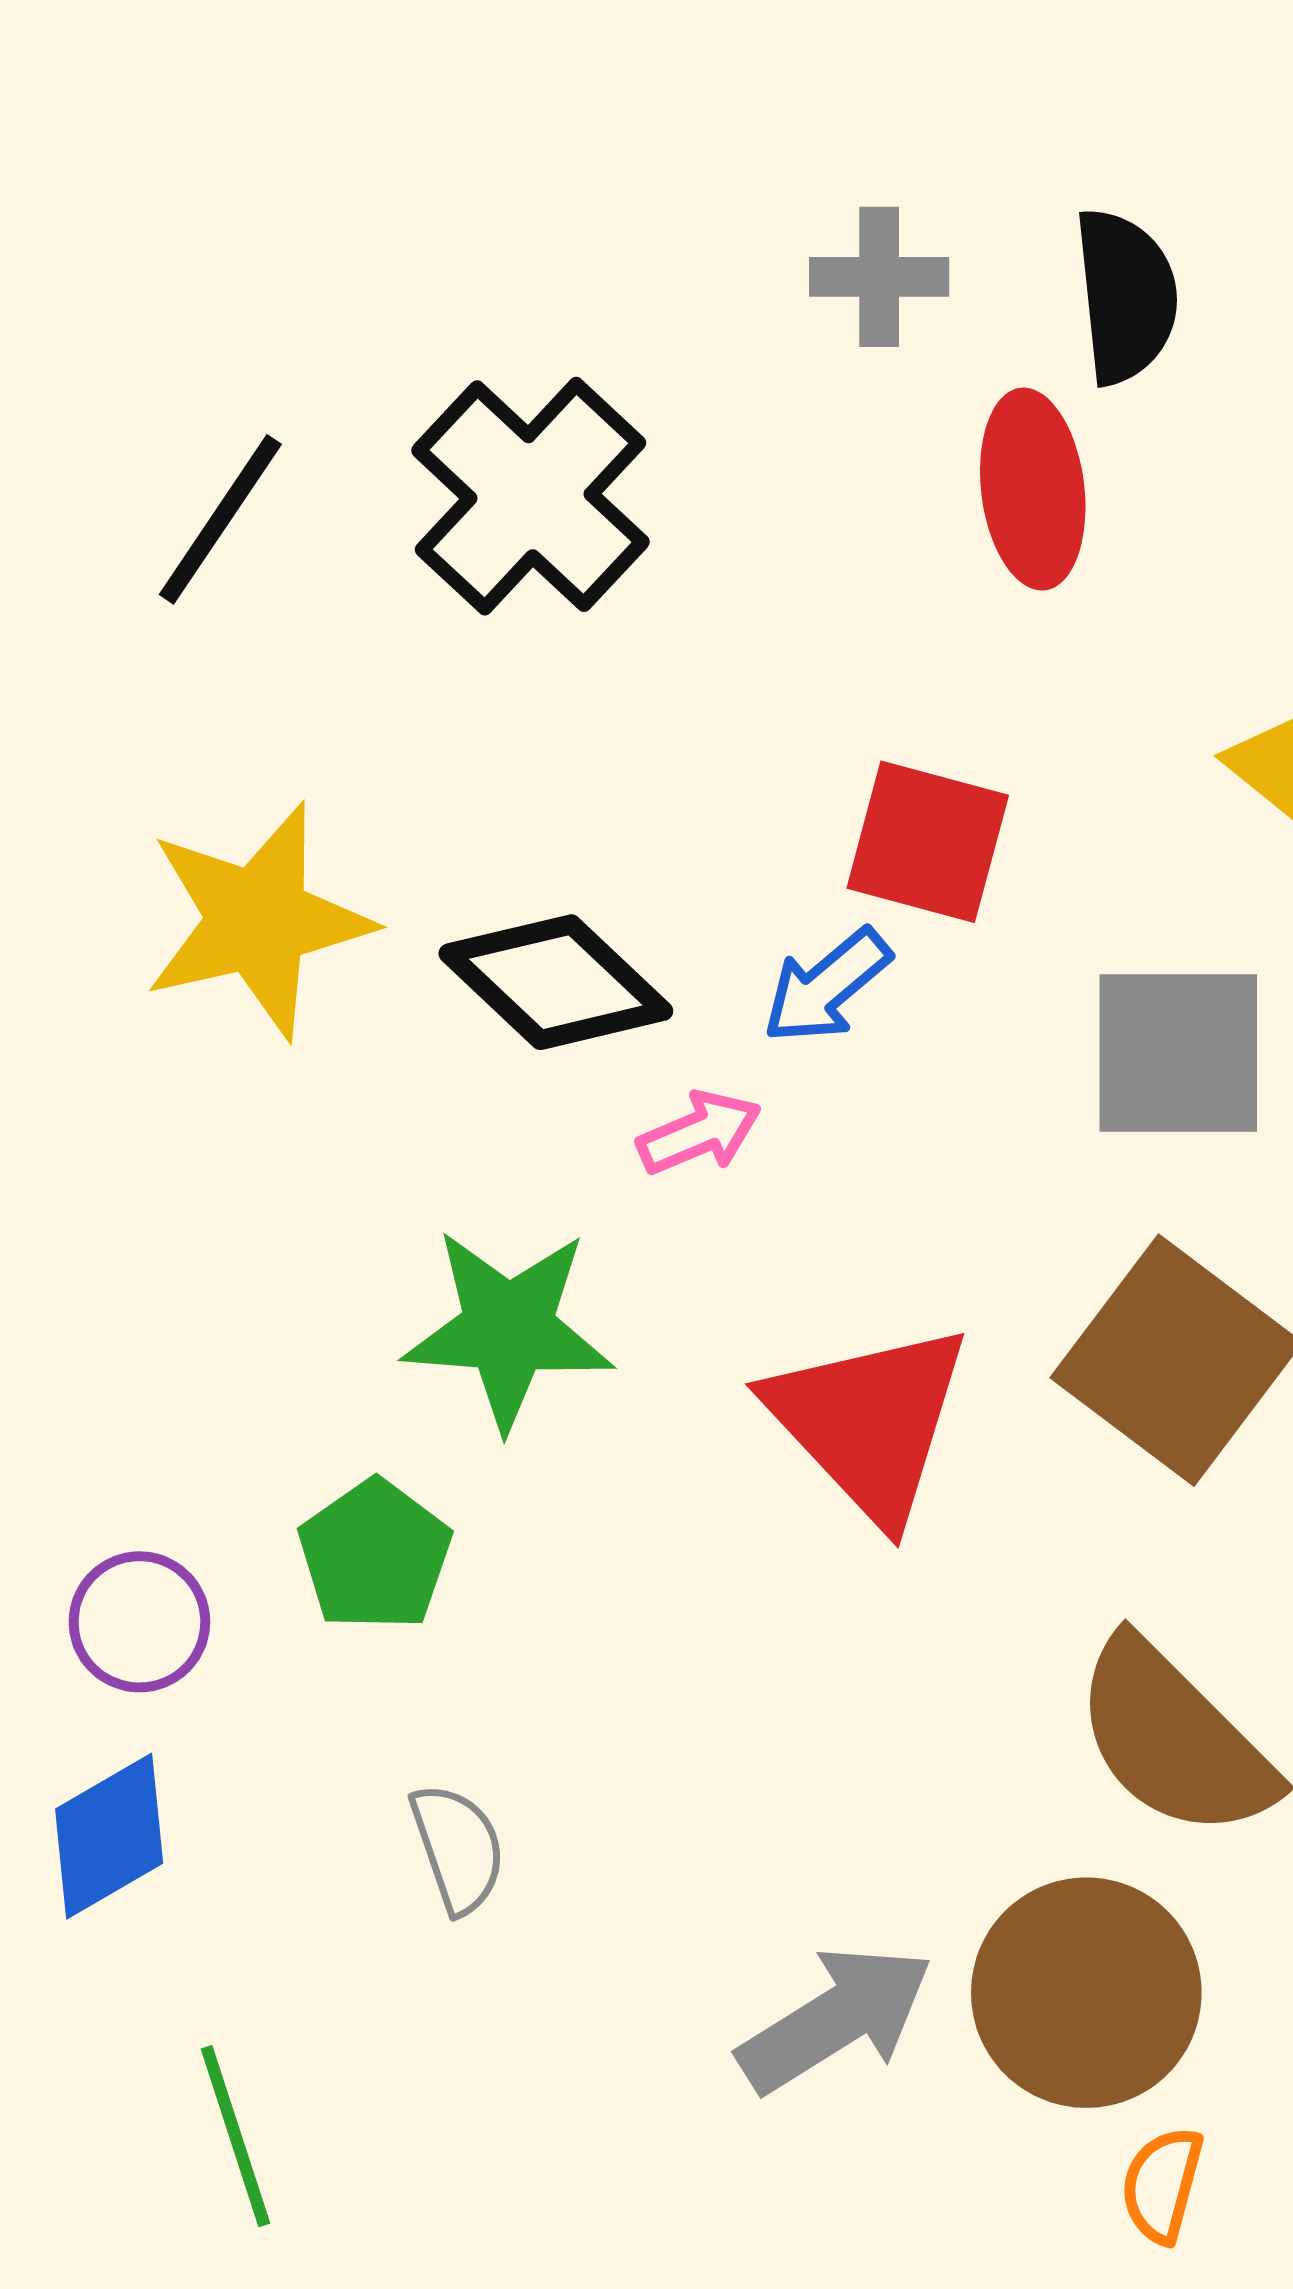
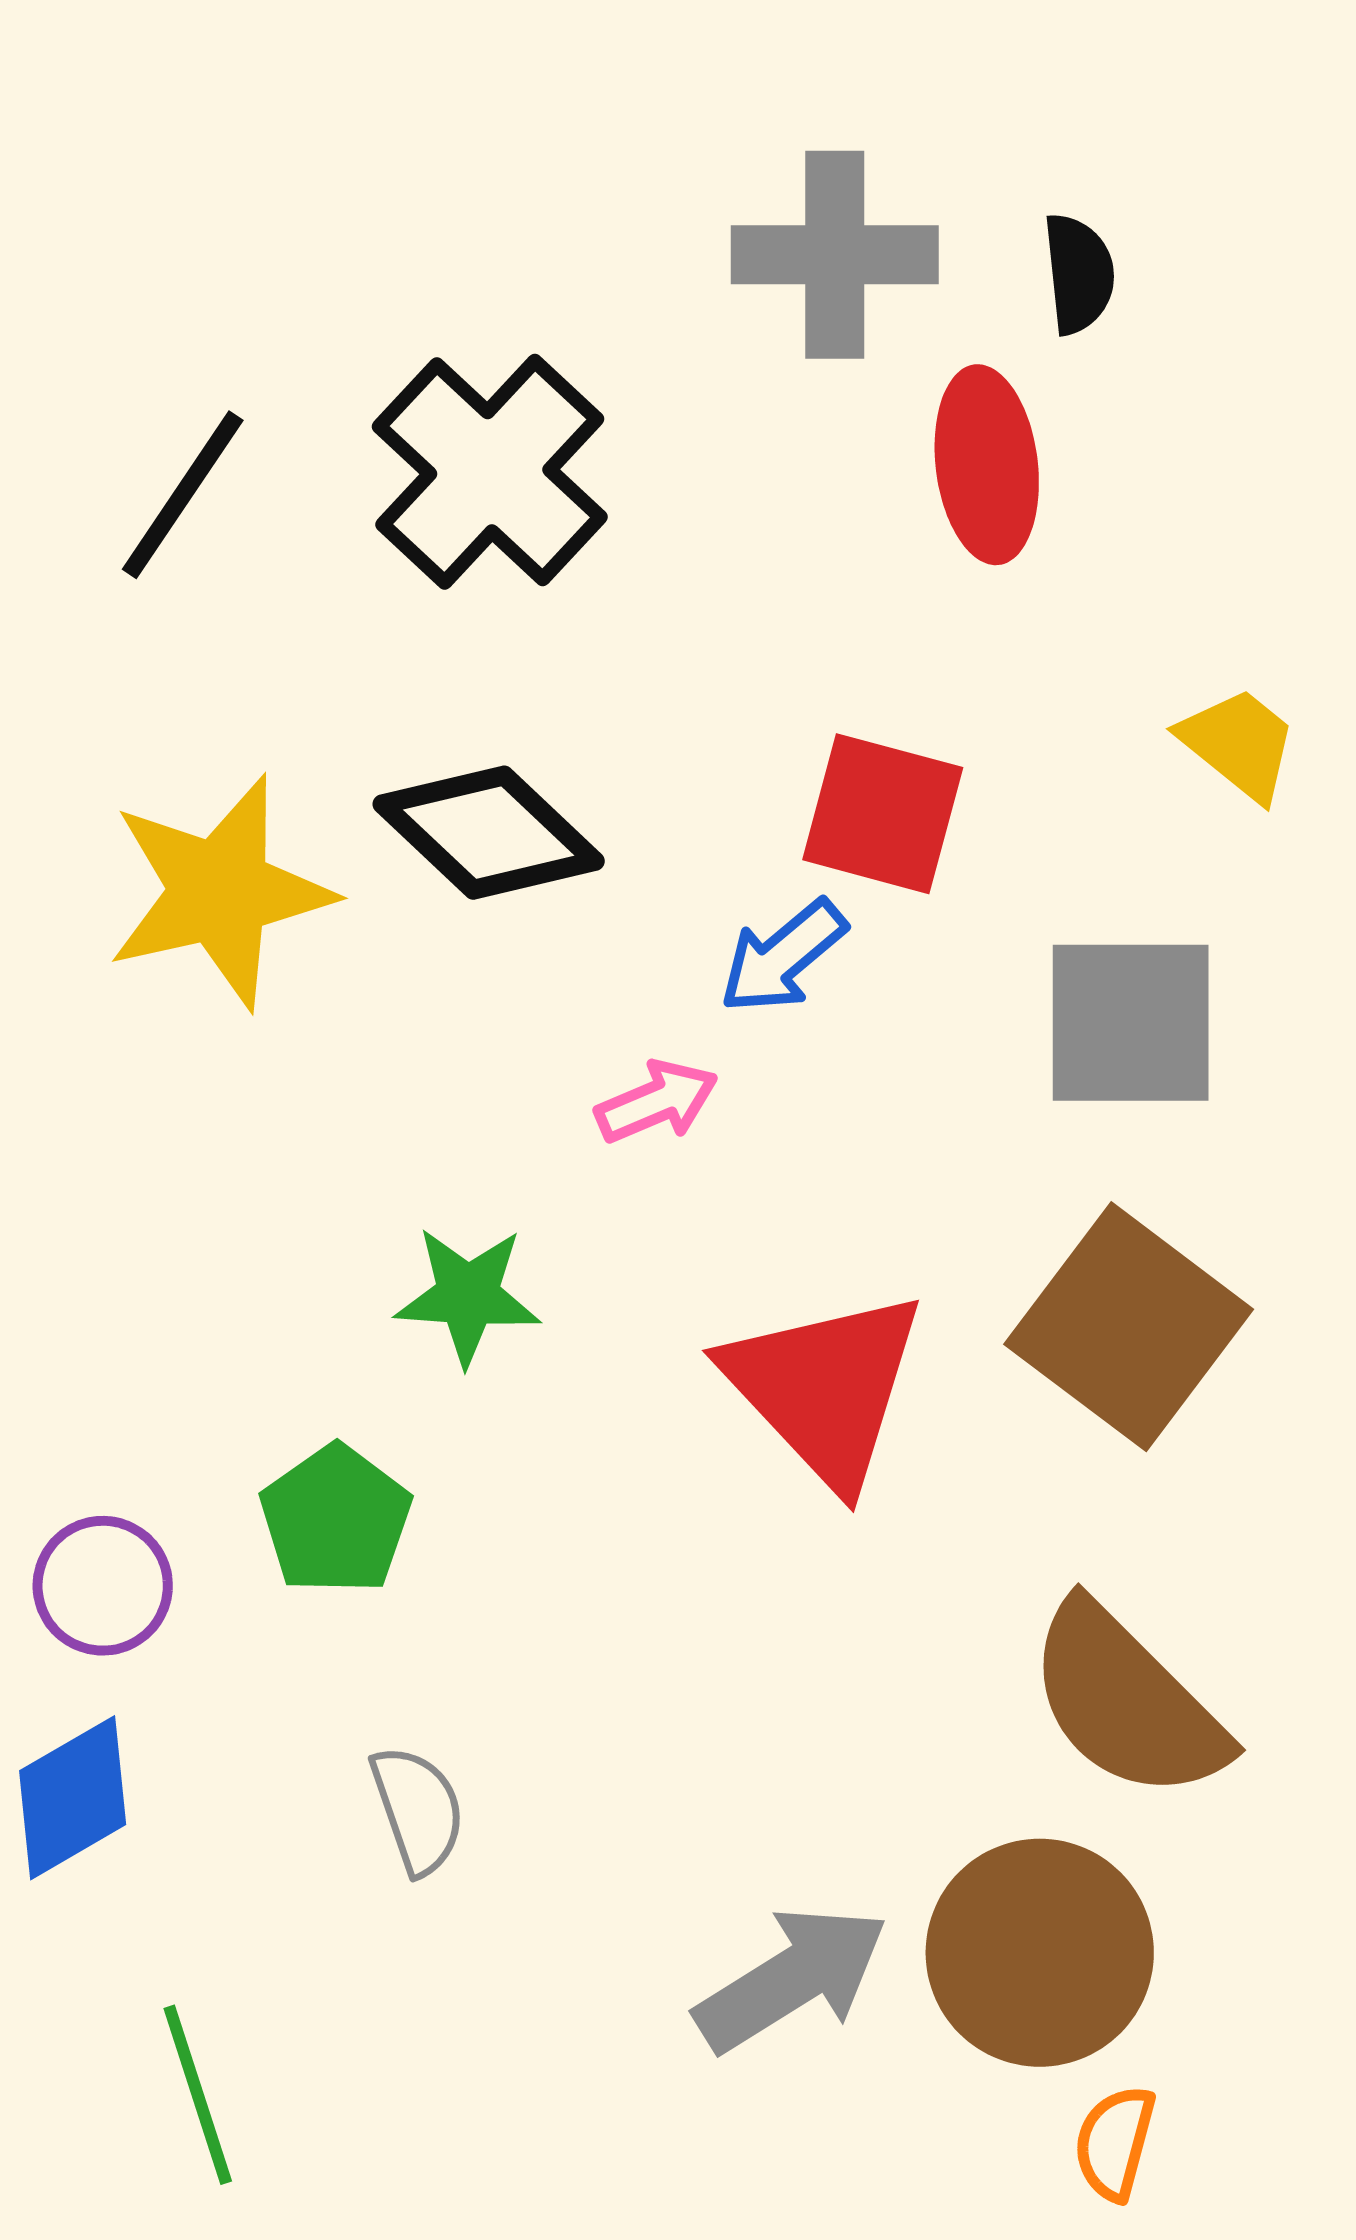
gray cross: (879, 277) -> (835, 255), size x1.5
black semicircle: (1126, 296) -> (1079, 274), size x0.7
black diamond: (556, 982) -> (489, 833), moved
green star: (508, 1329) -> (468, 1296), size x0.7

